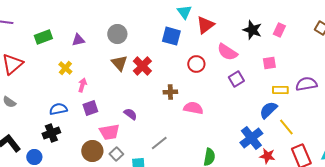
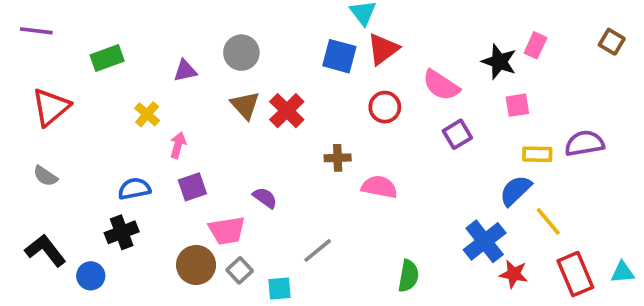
red triangle: (205, 25) -> (383, 49), moved
black star: (252, 30) -> (499, 62), moved
purple triangle: (78, 40) -> (185, 71), moved

